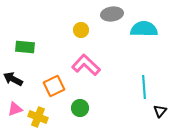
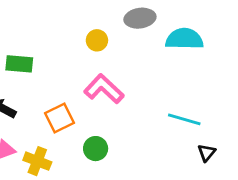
cyan line: (144, 87) -> (184, 119), turned -70

